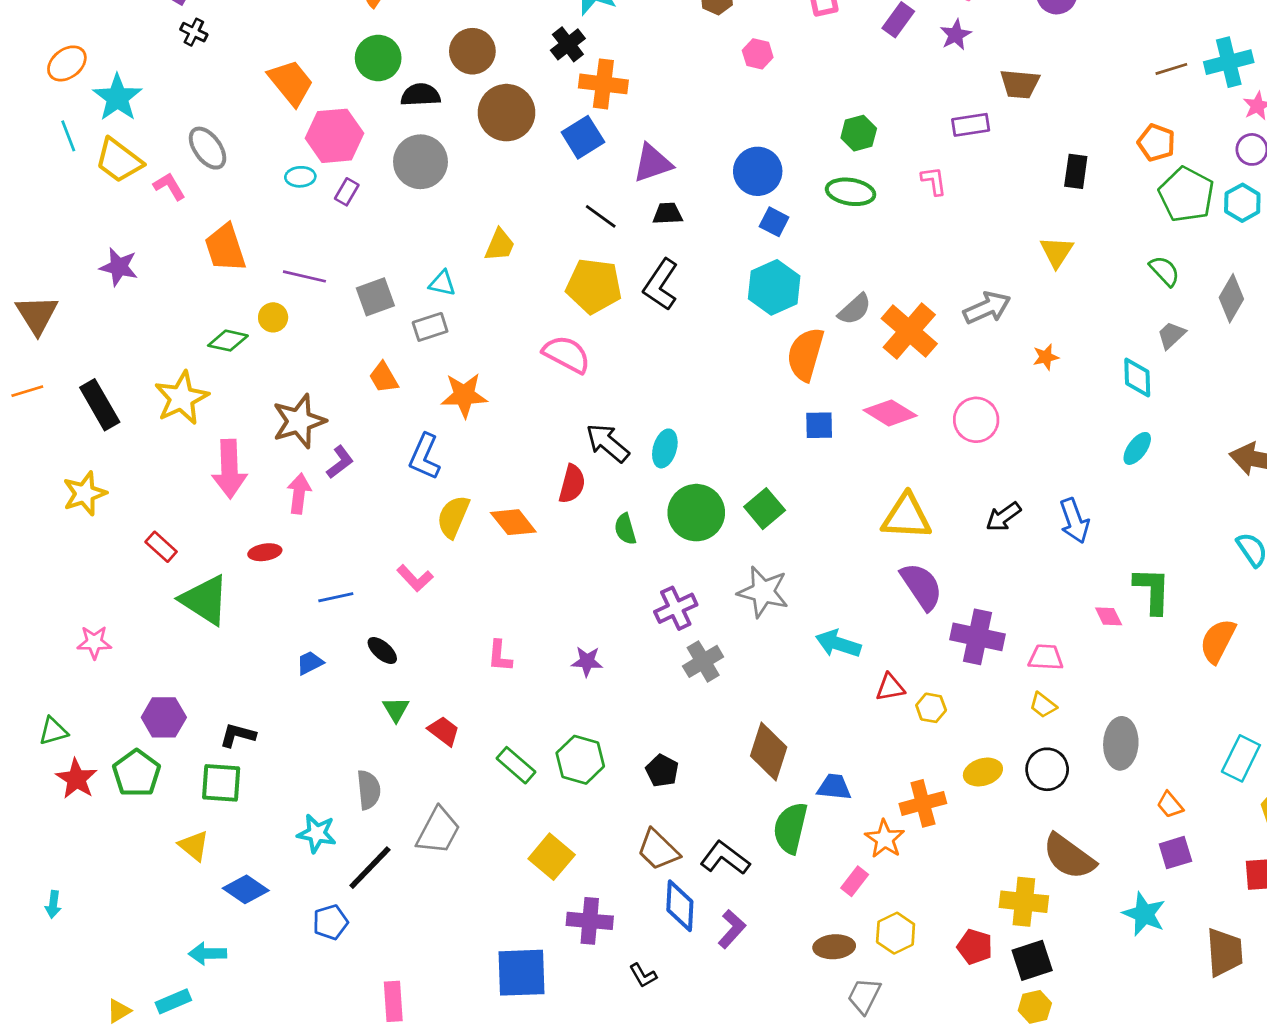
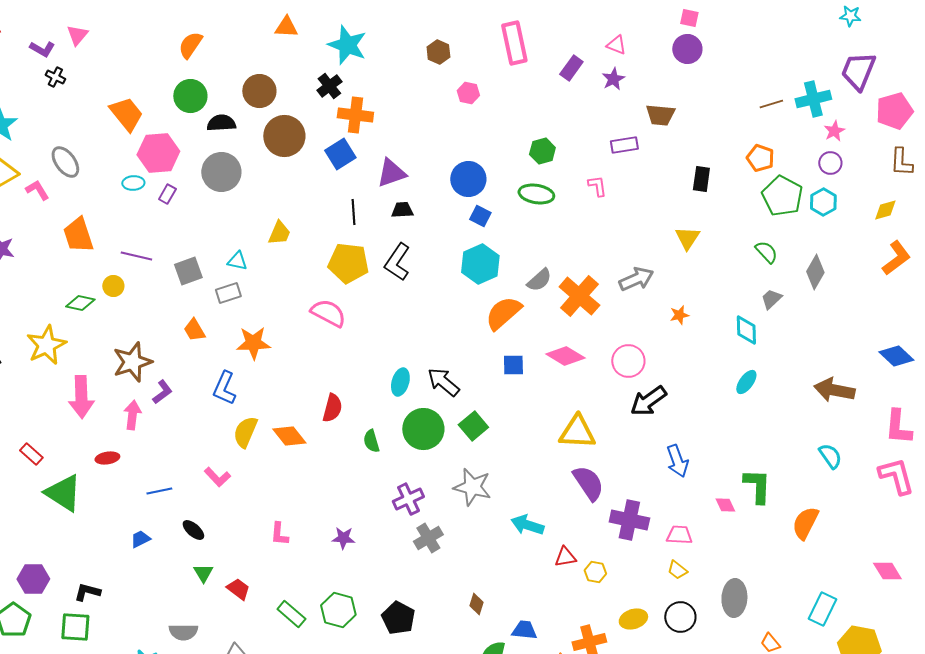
black line: (601, 216) -> (353, 212), turned 50
orange semicircle: (805, 354) -> (503, 313), turned 33
black arrow: (608, 443) -> (443, 382), moved
black arrow: (1003, 517) -> (648, 401), moved, size x1.4
blue arrow: (1074, 521) -> (677, 461), moved
brown diamond: (769, 752) -> (476, 604), size x0.5
black pentagon: (662, 771) -> (398, 618), size x1.4
gray semicircle: (369, 790) -> (183, 632), turned 96

